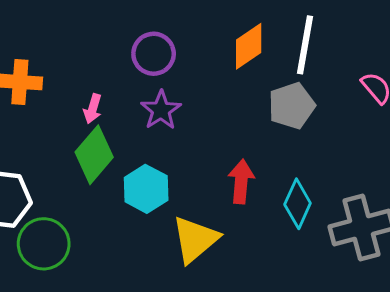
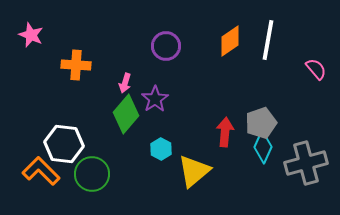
gray pentagon: (292, 106) -> (261, 123), moved
purple star: (161, 110) -> (155, 99), moved
cyan hexagon: (146, 189) -> (161, 149), moved, size x0.7

